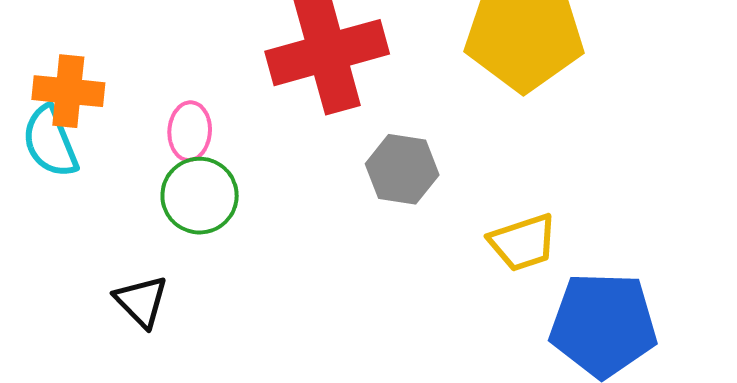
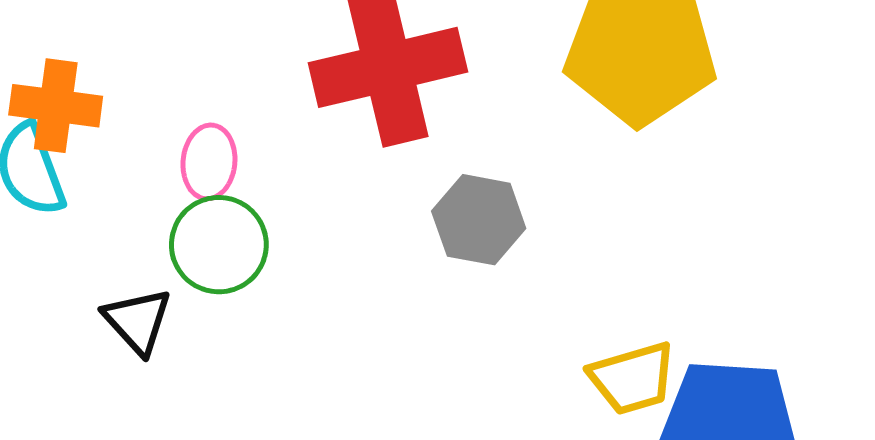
yellow trapezoid: (523, 242) -> (632, 378), moved
black triangle: (141, 301) -> (138, 321), moved

